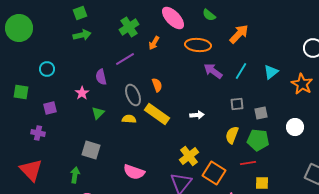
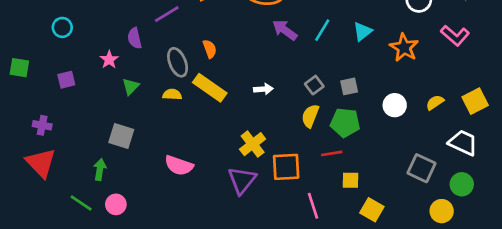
green square: (21, 92) -> (19, 68), moved
gray square: (237, 104) -> (314, 85), moved, turned -32
purple cross: (38, 133) -> (42, 125), moved
orange square: (214, 173) -> (286, 167), turned -35

